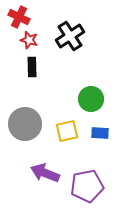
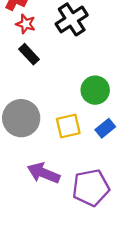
black rectangle: (32, 67) -> (29, 54), turned -42
blue rectangle: (100, 133) -> (105, 128), turned -42

